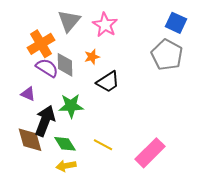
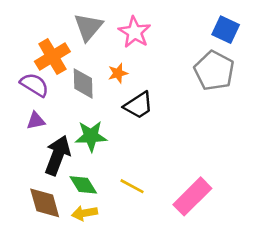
purple semicircle: (47, 68) -> (34, 85), moved
purple triangle: (28, 94) -> (36, 121), turned -35
brown diamond: (30, 140) -> (45, 203), moved

